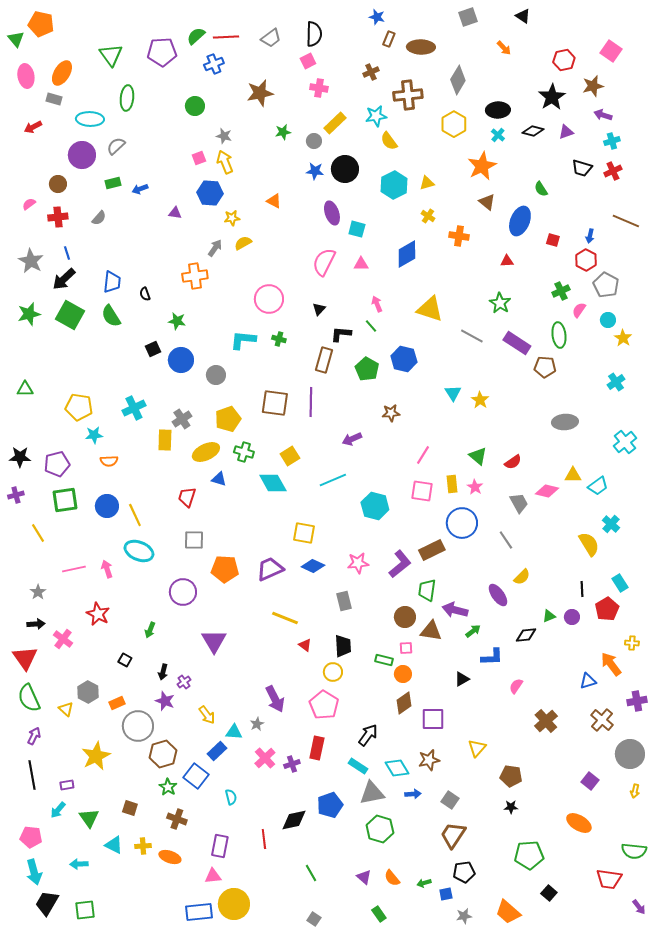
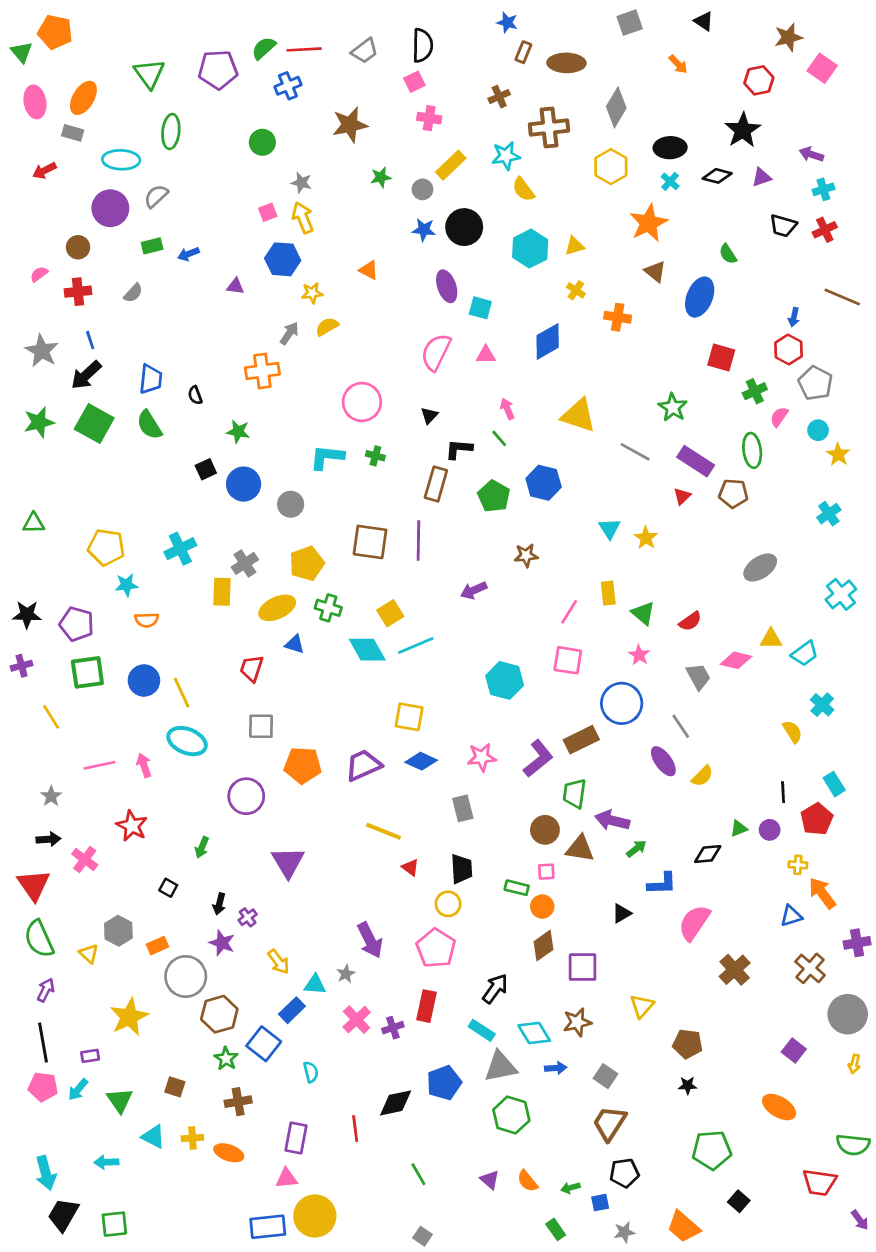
brown star: (593, 86) -> (788, 37), moved
red square: (553, 240) -> (721, 358), moved, size x1.5
red triangle: (507, 261) -> (682, 496), moved, turned -40
gray ellipse: (565, 422) -> (760, 567), turned -30
purple pentagon: (57, 464) -> (77, 624), turned 30
cyan line: (333, 480) -> (416, 646), moved
yellow rectangle: (452, 484) -> (608, 593), moved
yellow semicircle: (589, 544) -> (792, 732), size x0.7
purple ellipse: (498, 595) -> (663, 761), moved
yellow cross: (632, 643) -> (798, 865), moved
pink semicircle: (516, 686) -> (694, 923), size x1.8
brown cross: (177, 819) -> (238, 1102), turned -30
pink pentagon: (31, 837) -> (43, 1087), moved
green rectangle: (379, 914) -> (556, 1229), moved

